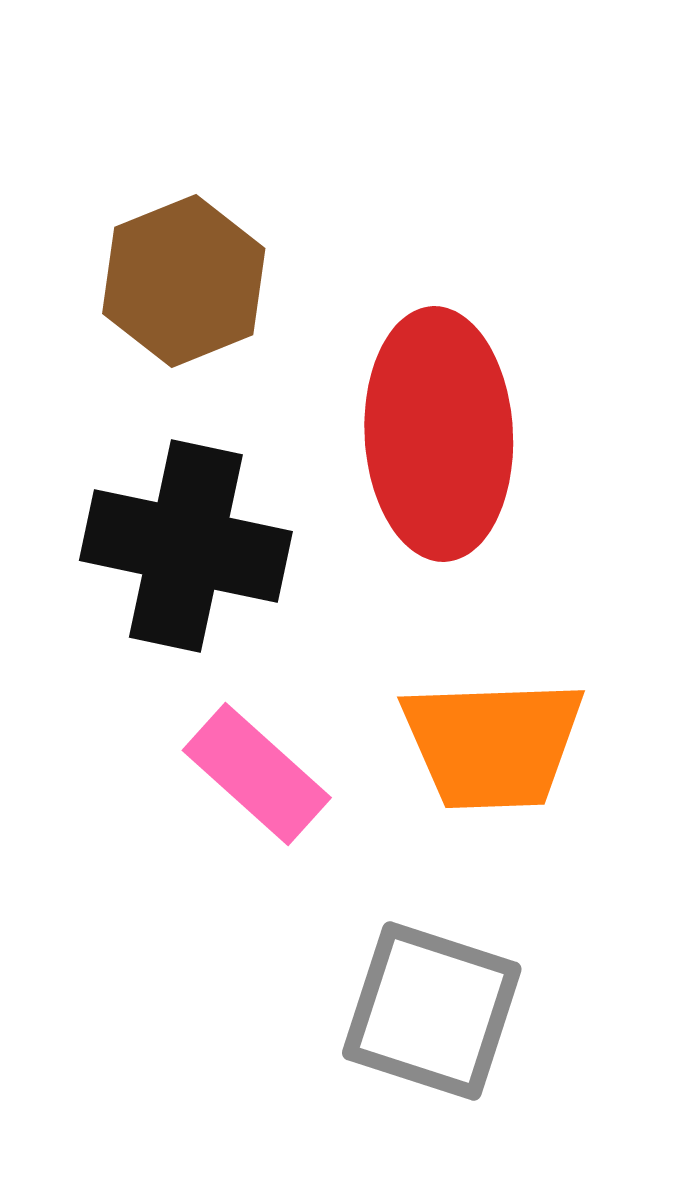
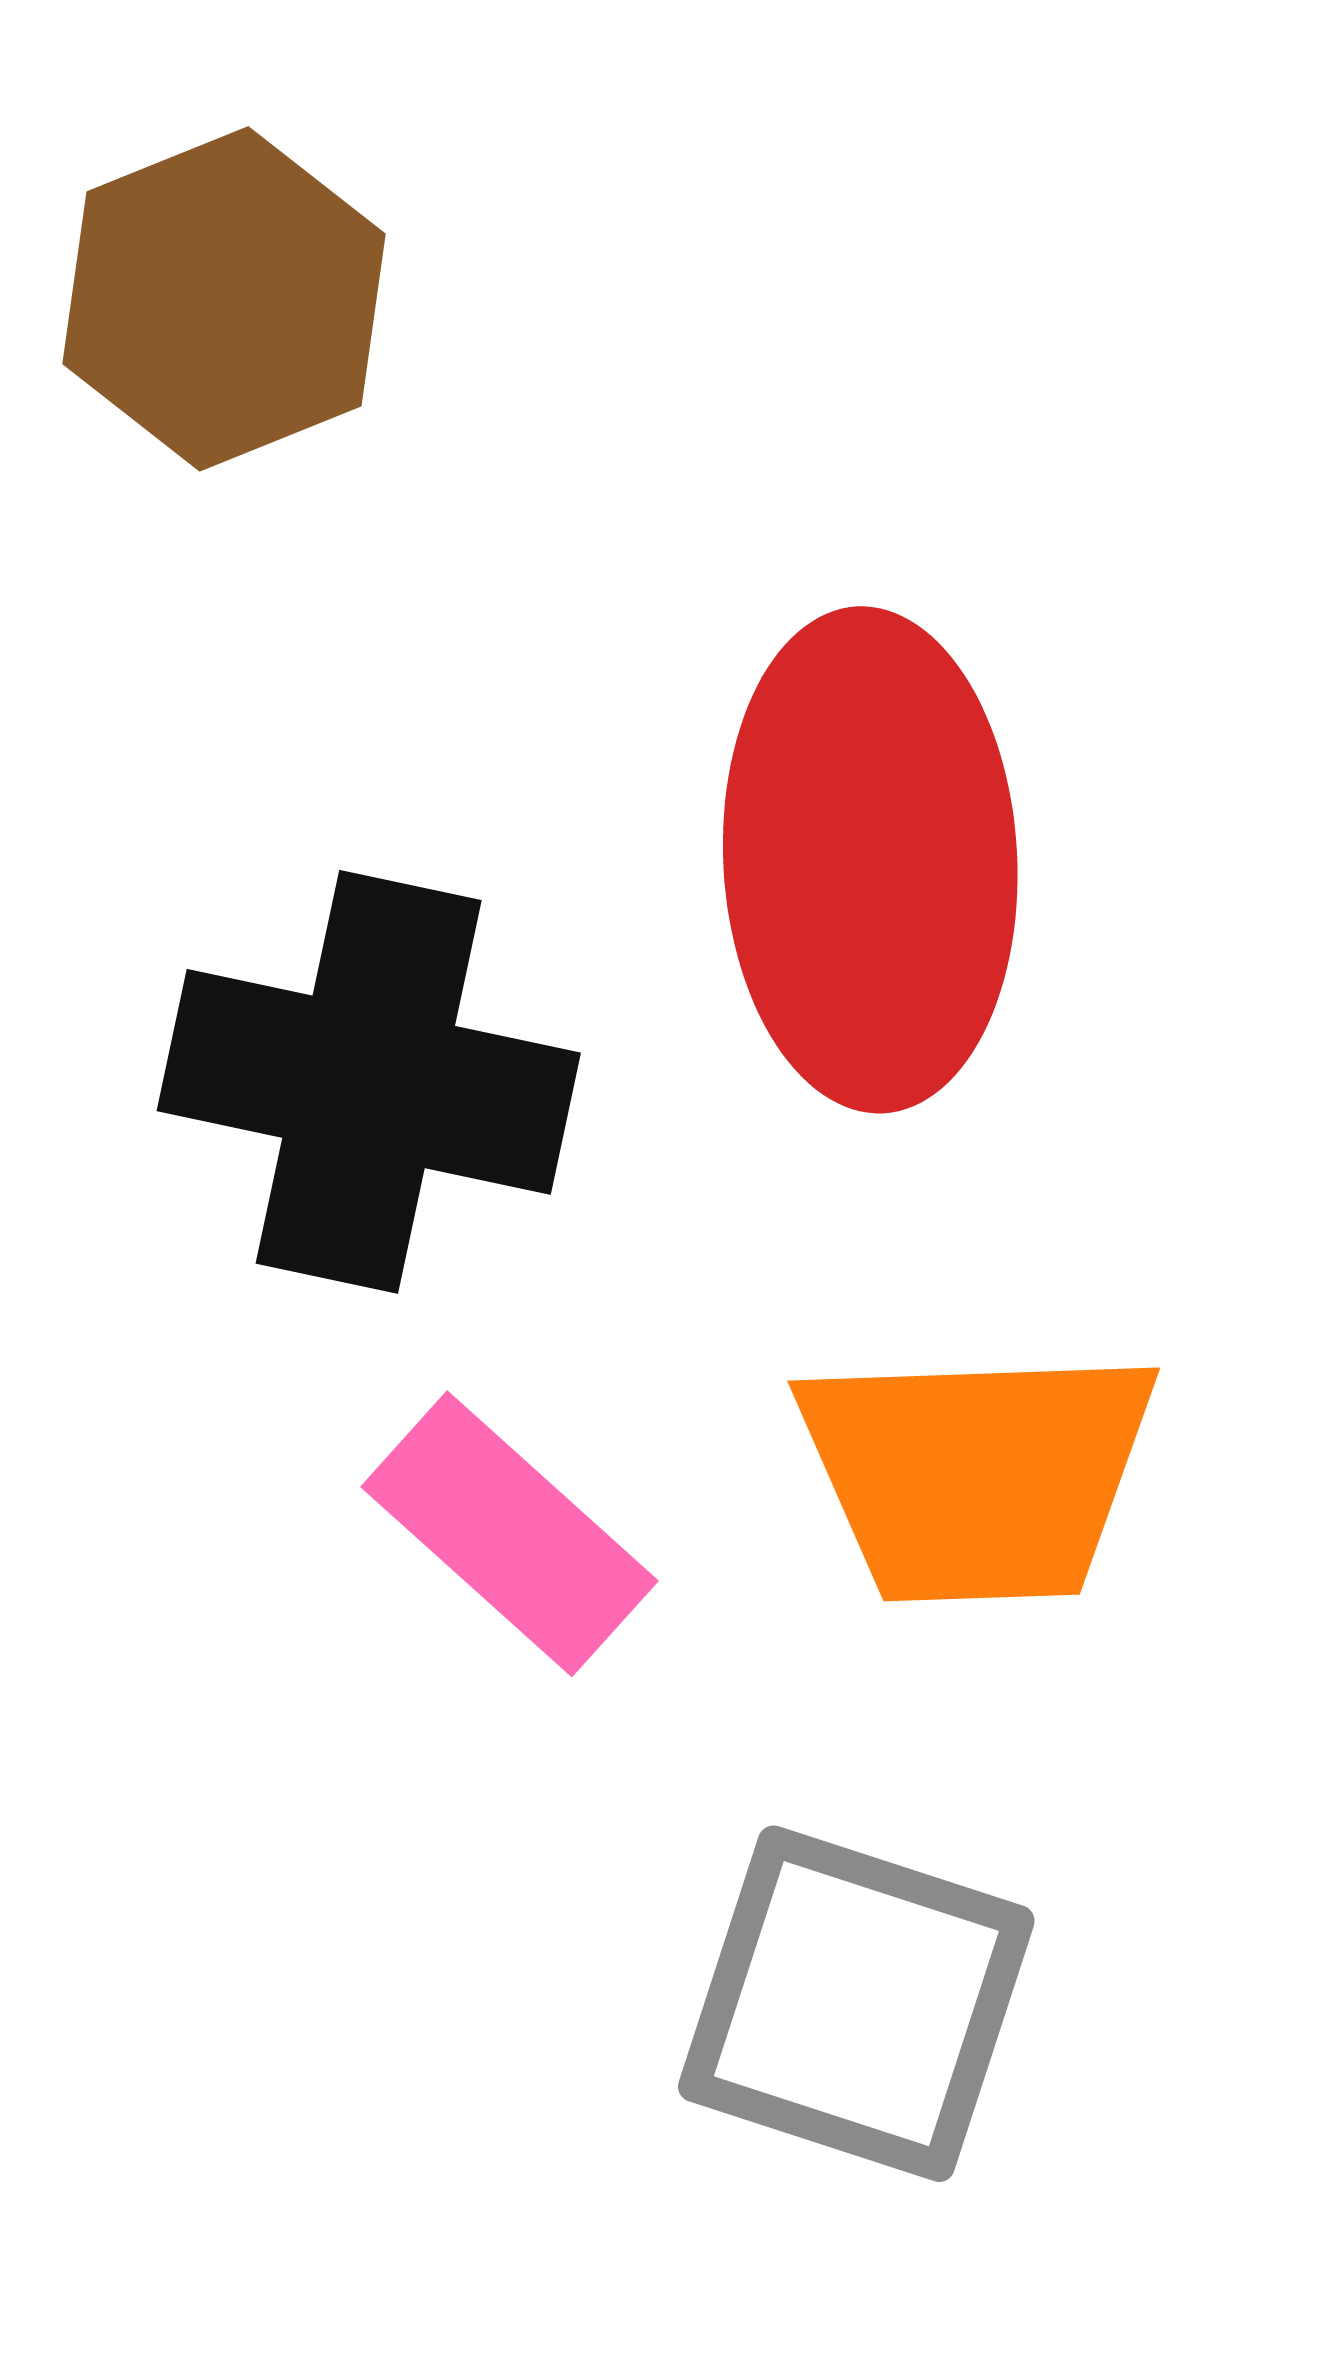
brown hexagon: (184, 281) -> (224, 299), moved

